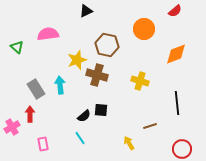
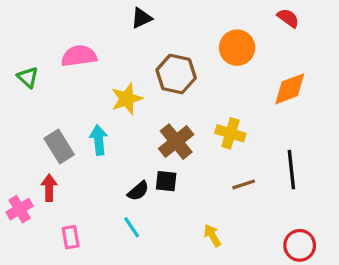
red semicircle: (175, 11) -> (288, 18), turned -104
brown cross: (97, 75) -> (176, 142), moved, turned 35
brown line: (150, 126) -> (244, 184), moved

